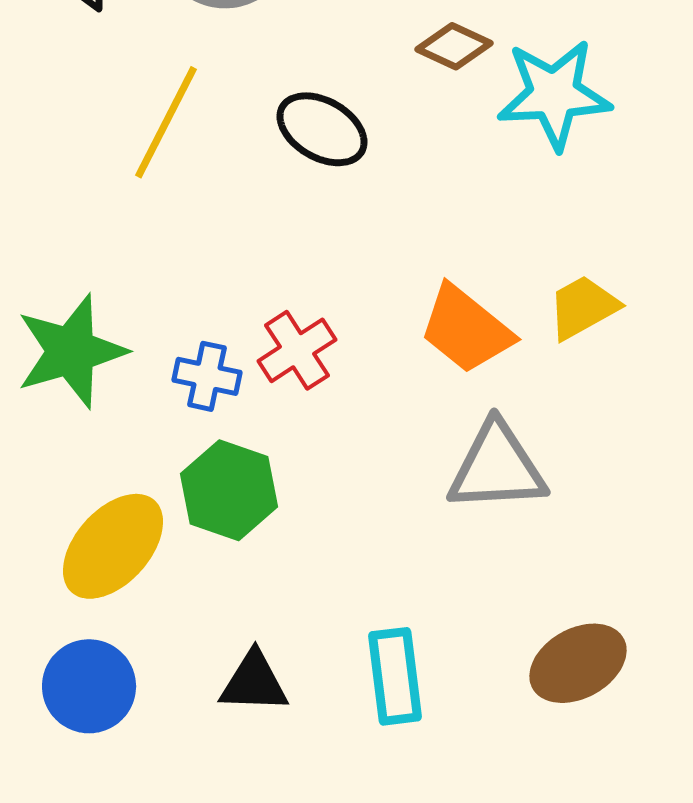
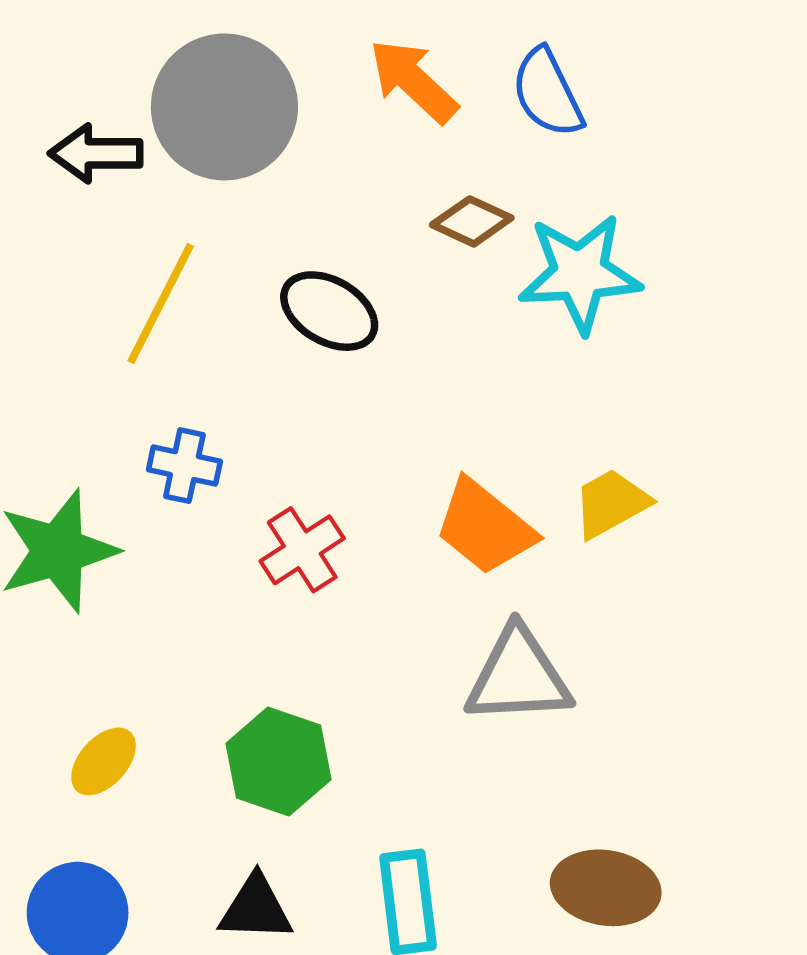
blue cross: (207, 376) -> (184, 466), moved
green hexagon: (229, 490) -> (278, 761), moved
yellow ellipse: (113, 546) -> (103, 761), size x0.6
brown ellipse: (578, 663) -> (606, 888), turned 38

